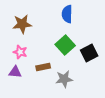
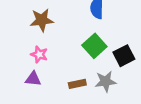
brown rectangle: (43, 67) -> (77, 84), moved
gray star: (64, 79) -> (106, 81), moved

